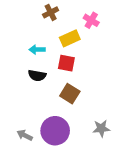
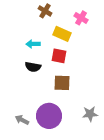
brown cross: (51, 12) -> (45, 11), turned -32
yellow rectangle: (70, 38) -> (62, 34), turned 48
brown square: (70, 94) -> (62, 83), turned -30

